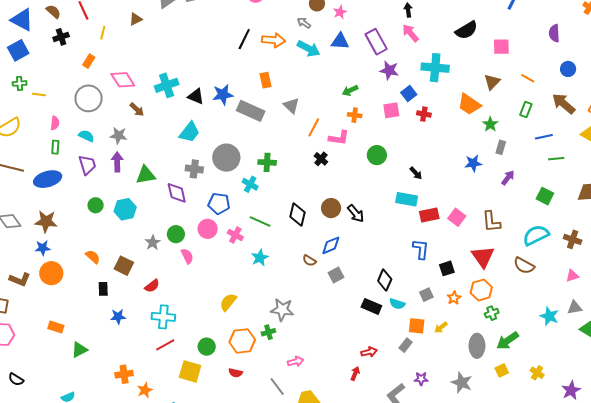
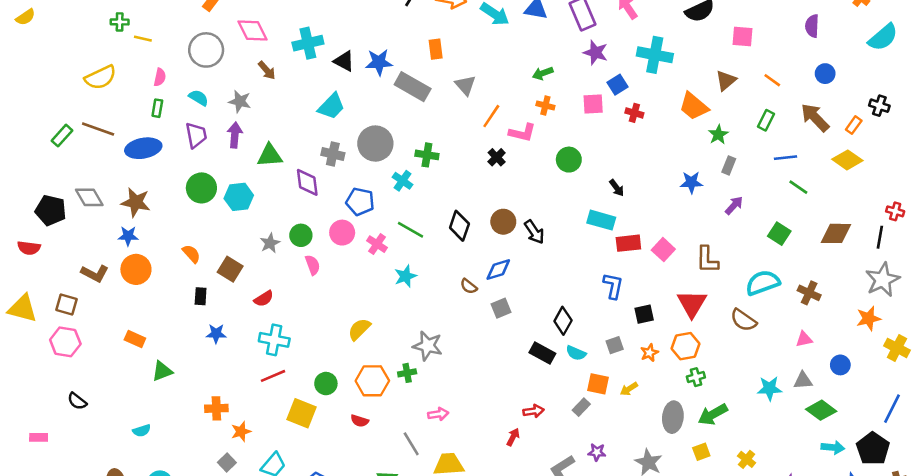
green line: (556, 159) -> (798, 187), turned 35
green circle: (96, 205) -> (201, 188), size x1.5
cyan star: (549, 316) -> (769, 388), turned -30

